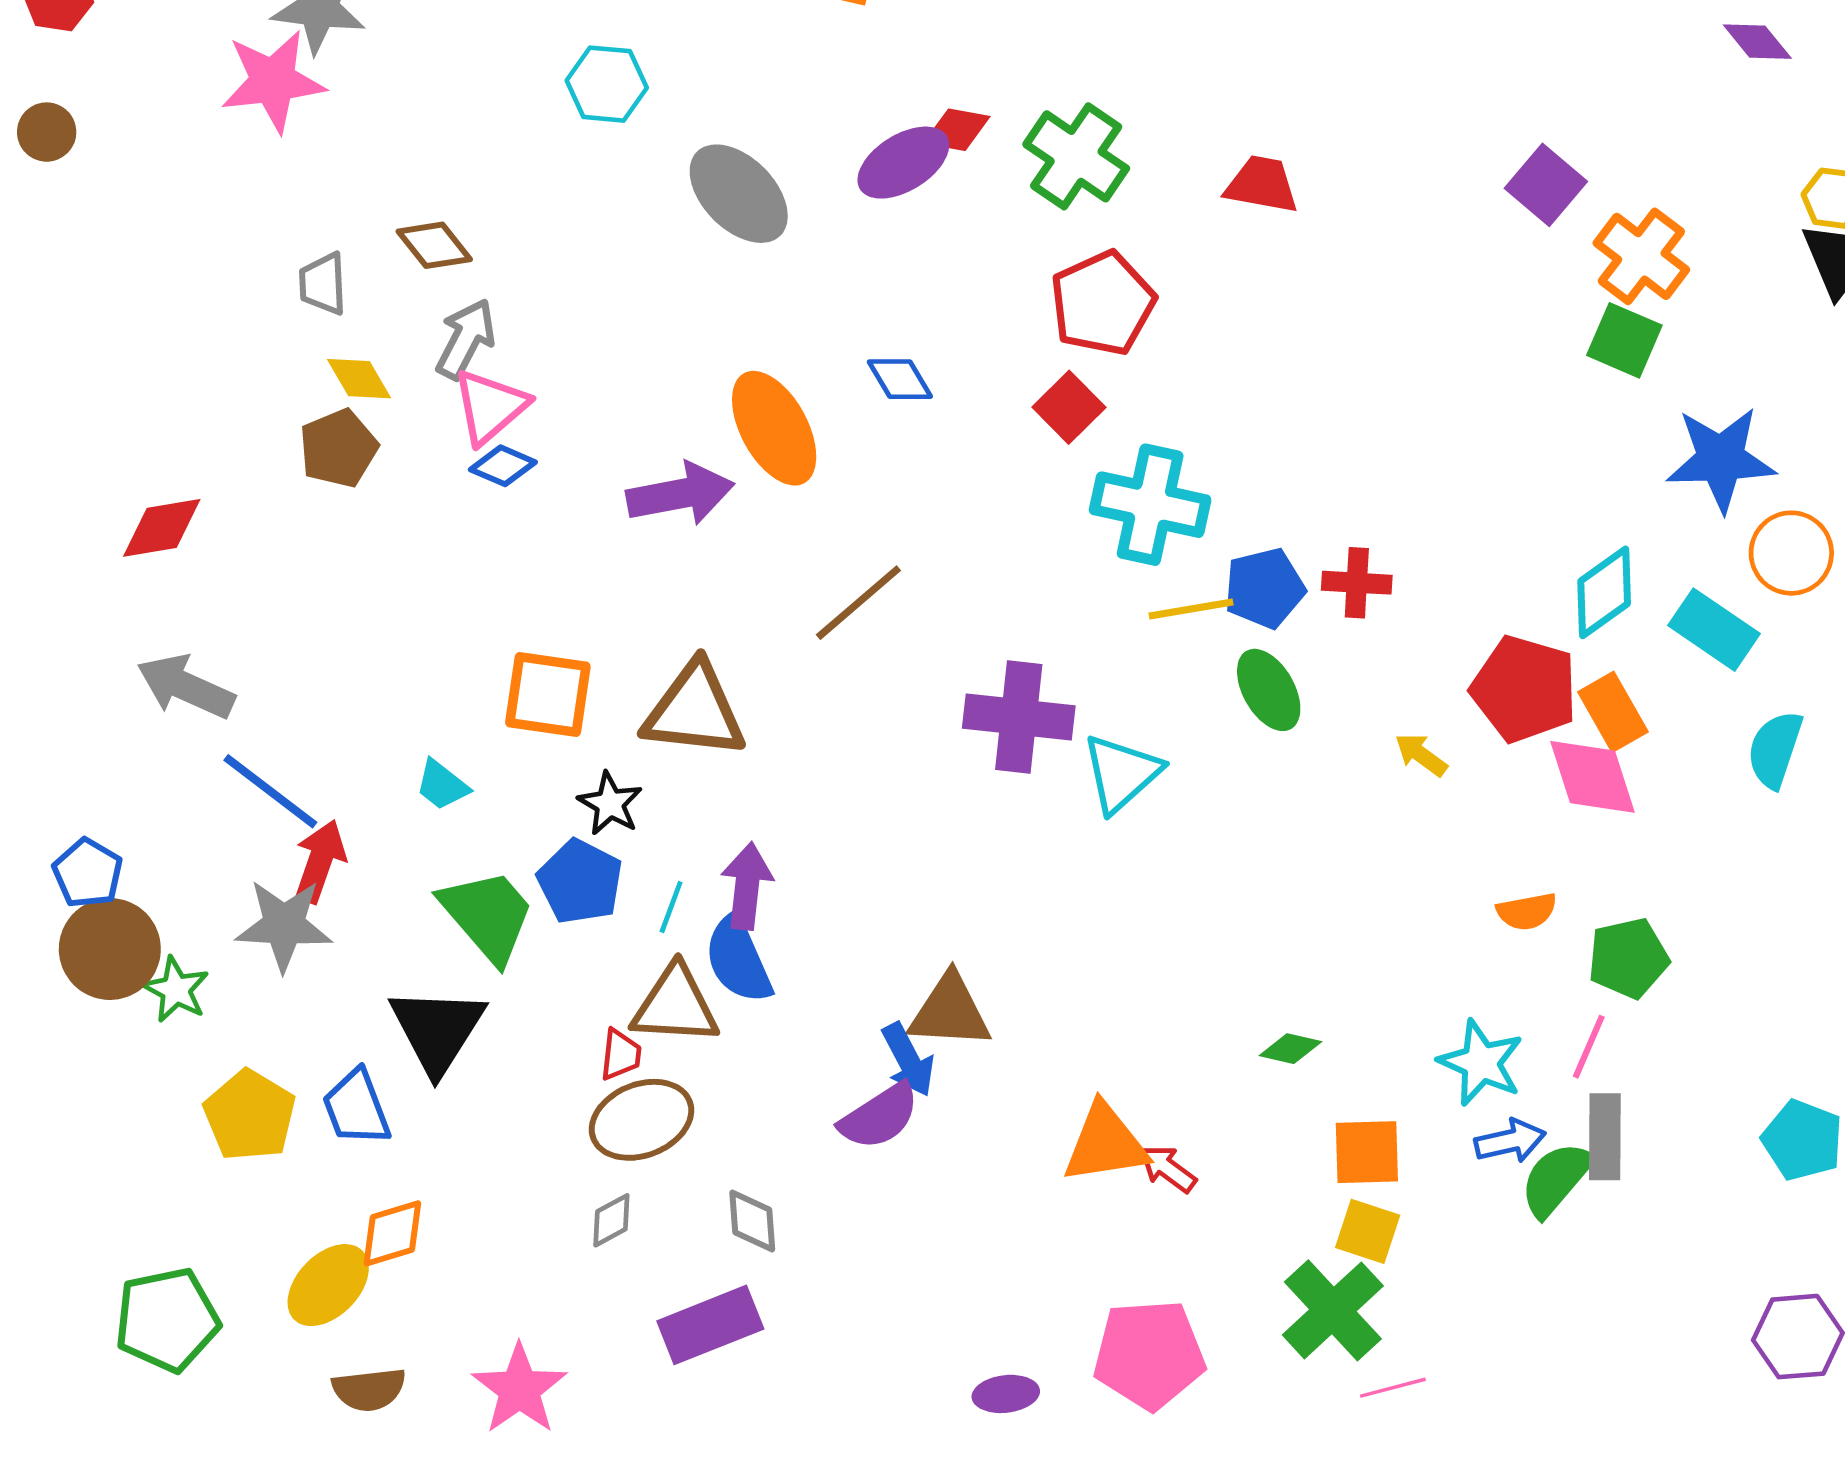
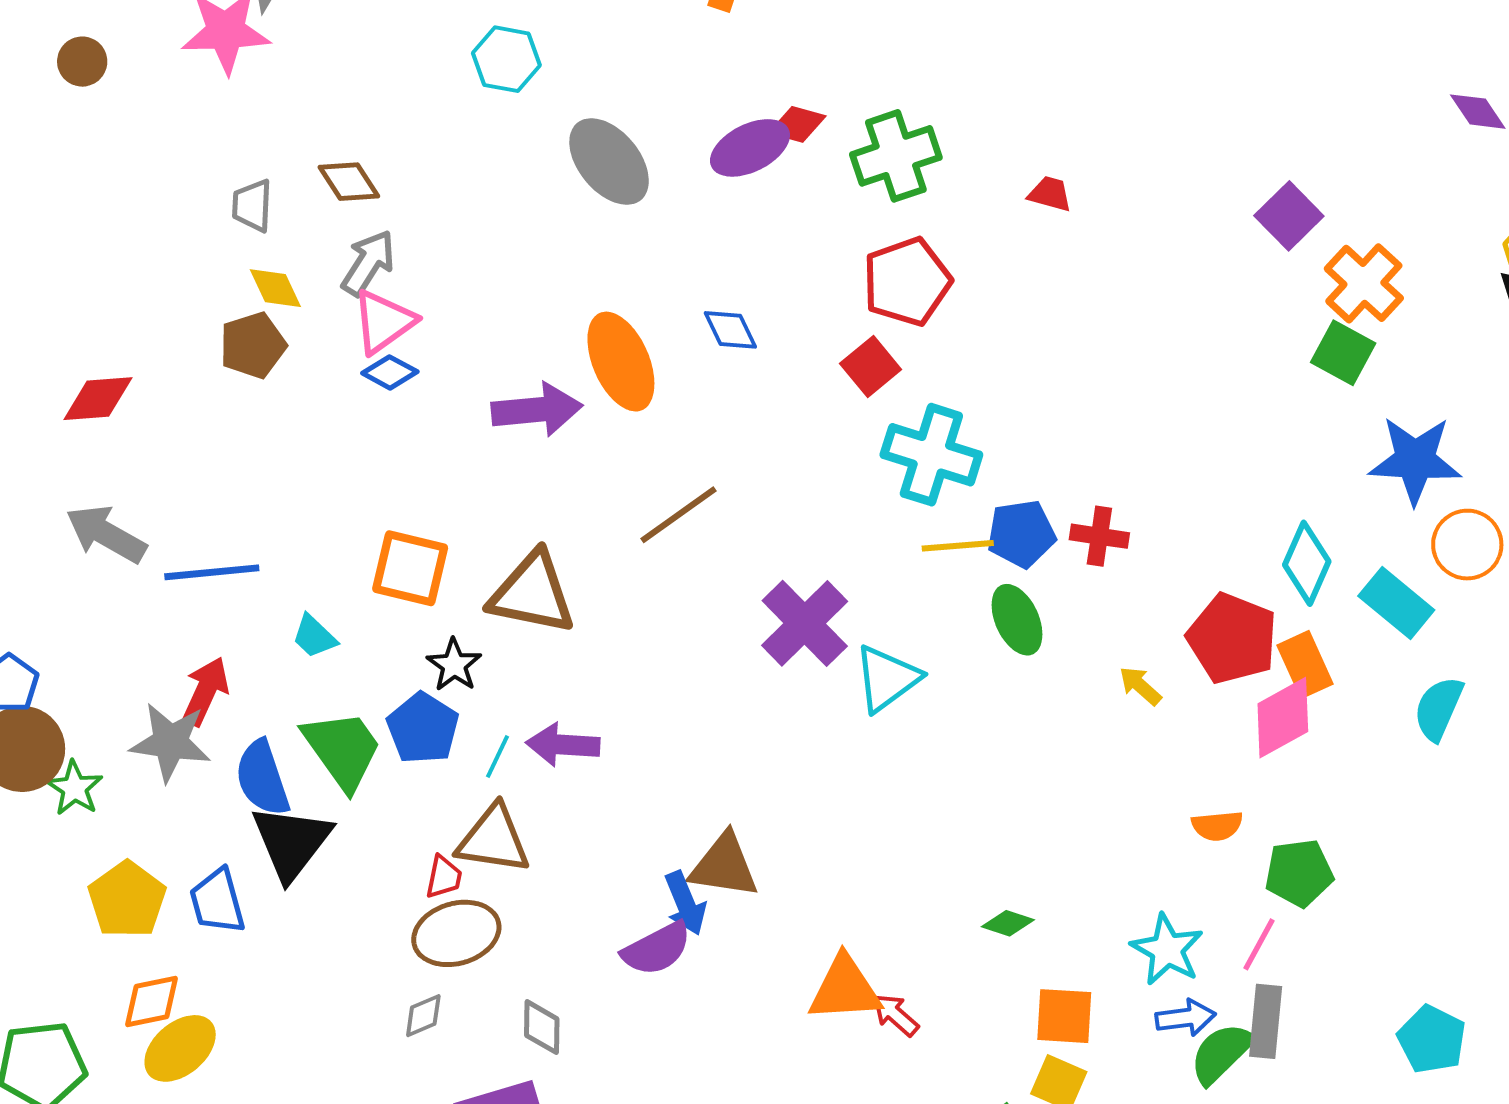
brown circle: (47, 132) -> (82, 62), moved
green cross: (1076, 156) -> (896, 156), turned 32
red trapezoid: (1262, 185) -> (1050, 194), size x0.7
cyan diamond: (1604, 592) -> (1307, 563), turned -36
purple cross: (1019, 717) -> (805, 623), turned 34
pink diamond: (1592, 777) -> (1283, 718), turned 74
blue line: (270, 791) -> (212, 572), moved, turned -48
purple arrow: (747, 886) -> (563, 745), turned -98
blue semicircle: (738, 959) -> (262, 778), moved
orange diamond: (392, 1233) -> (151, 1001), moved

